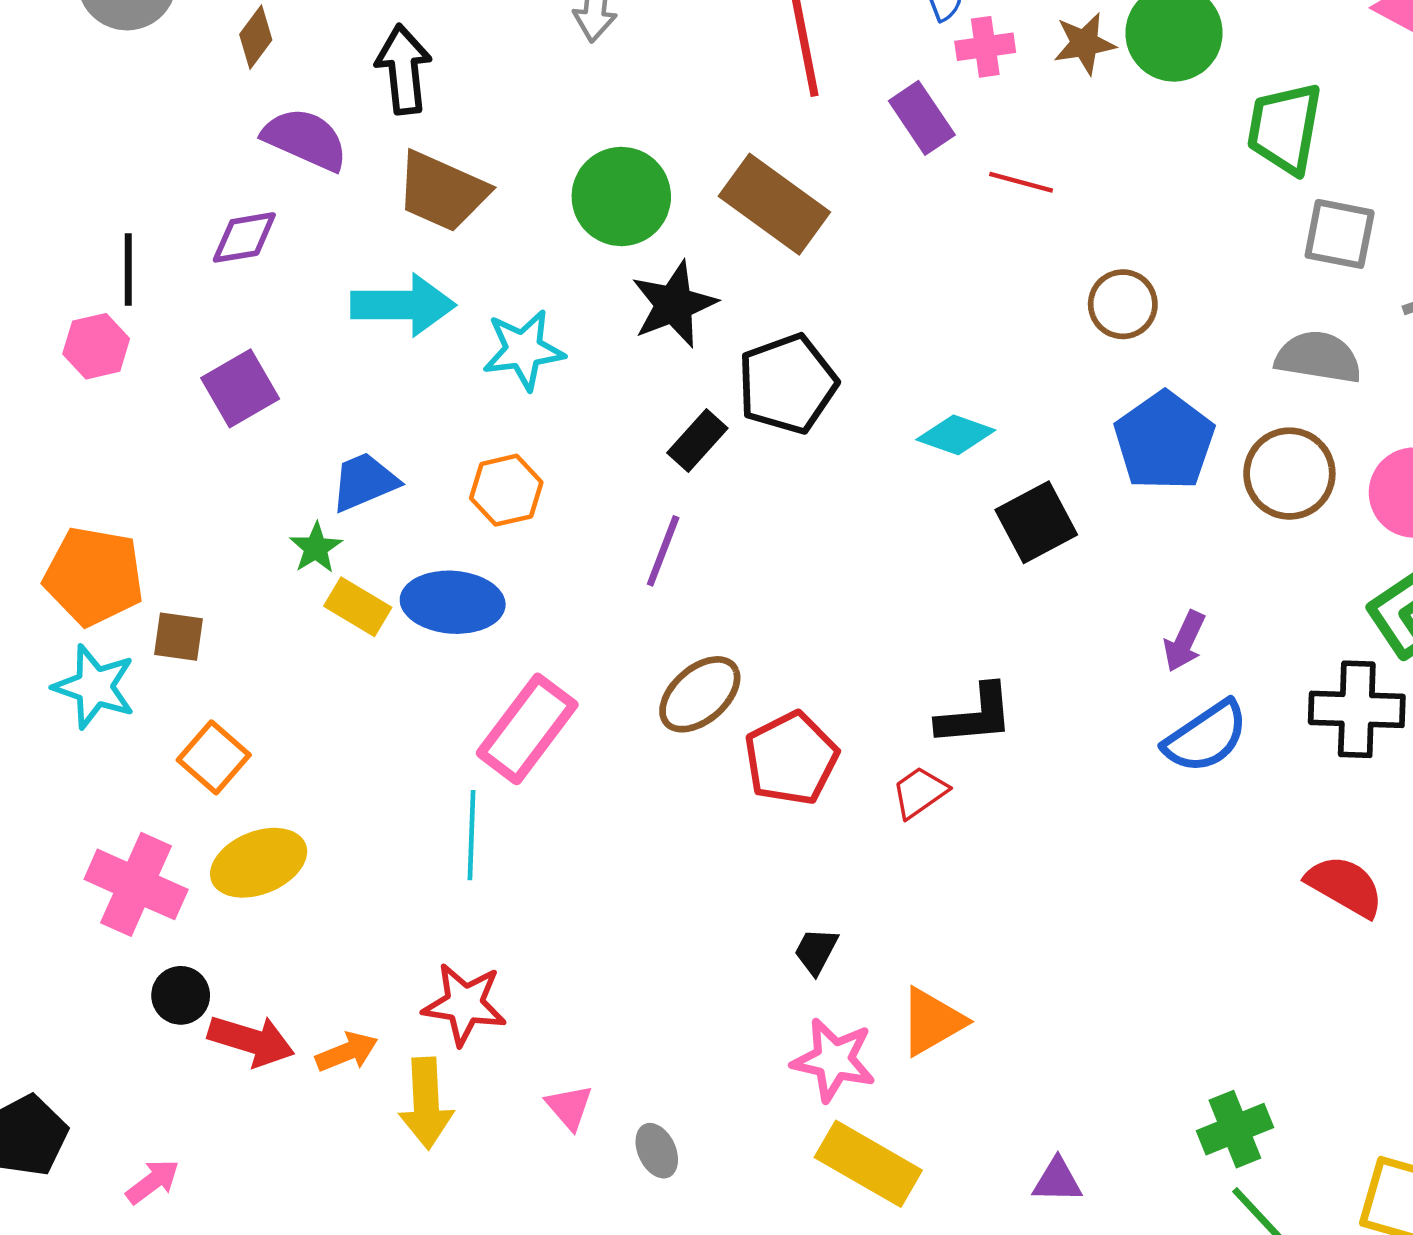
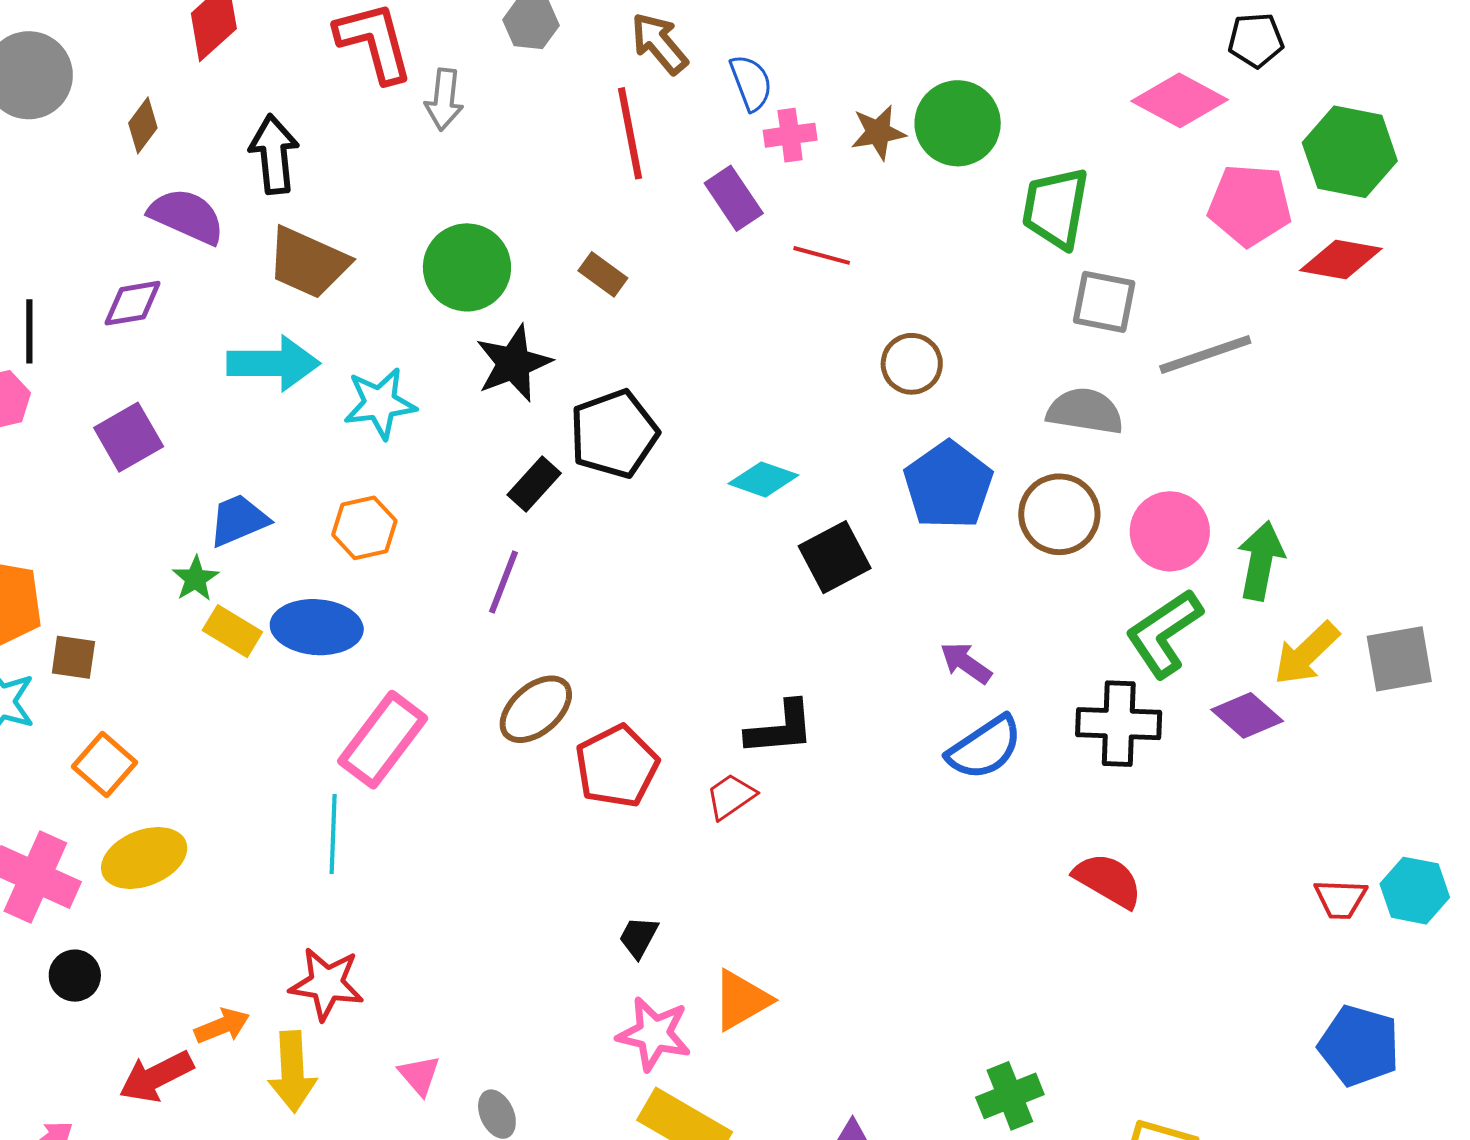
brown rectangle: (774, 204) -> (603, 274), size x0.5
purple arrow: (1184, 641) -> (966, 663), turned 100
red arrow: (251, 1041) -> (156, 1077), moved, turned 136

